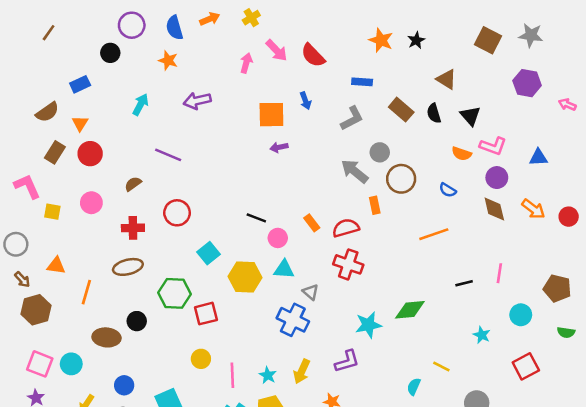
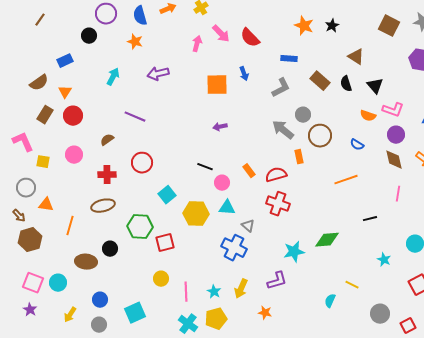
purple arrow: (279, 147) -> (220, 127), moved
gray circle: (16, 244) -> (26, 188), moved
pink line: (499, 273) -> (398, 194), moved

